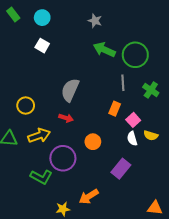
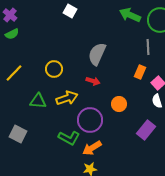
orange arrow: (89, 197) -> (92, 148), moved

